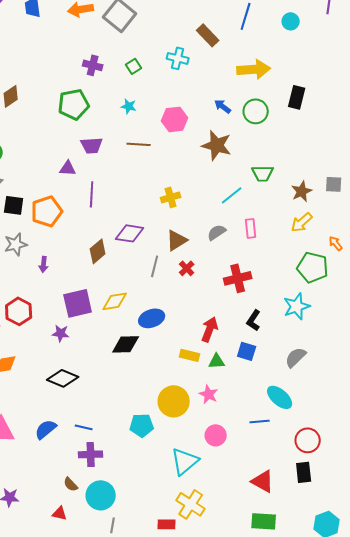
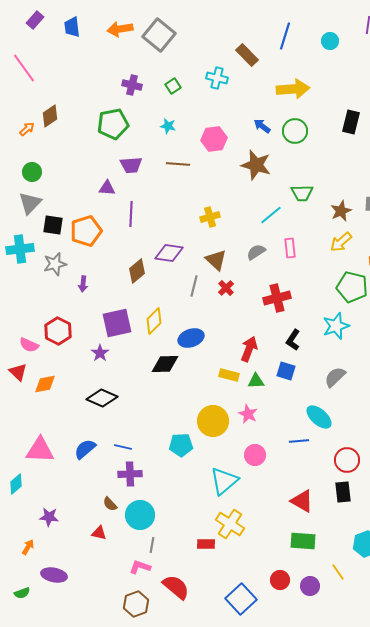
black rectangle: (297, 97) -> (351, 122), moved
brown triangle: (177, 240) -> (216, 260), turned -45
yellow diamond: (115, 301) -> (154, 321), turned -36
purple star: (61, 333) -> (100, 353), turned 30

